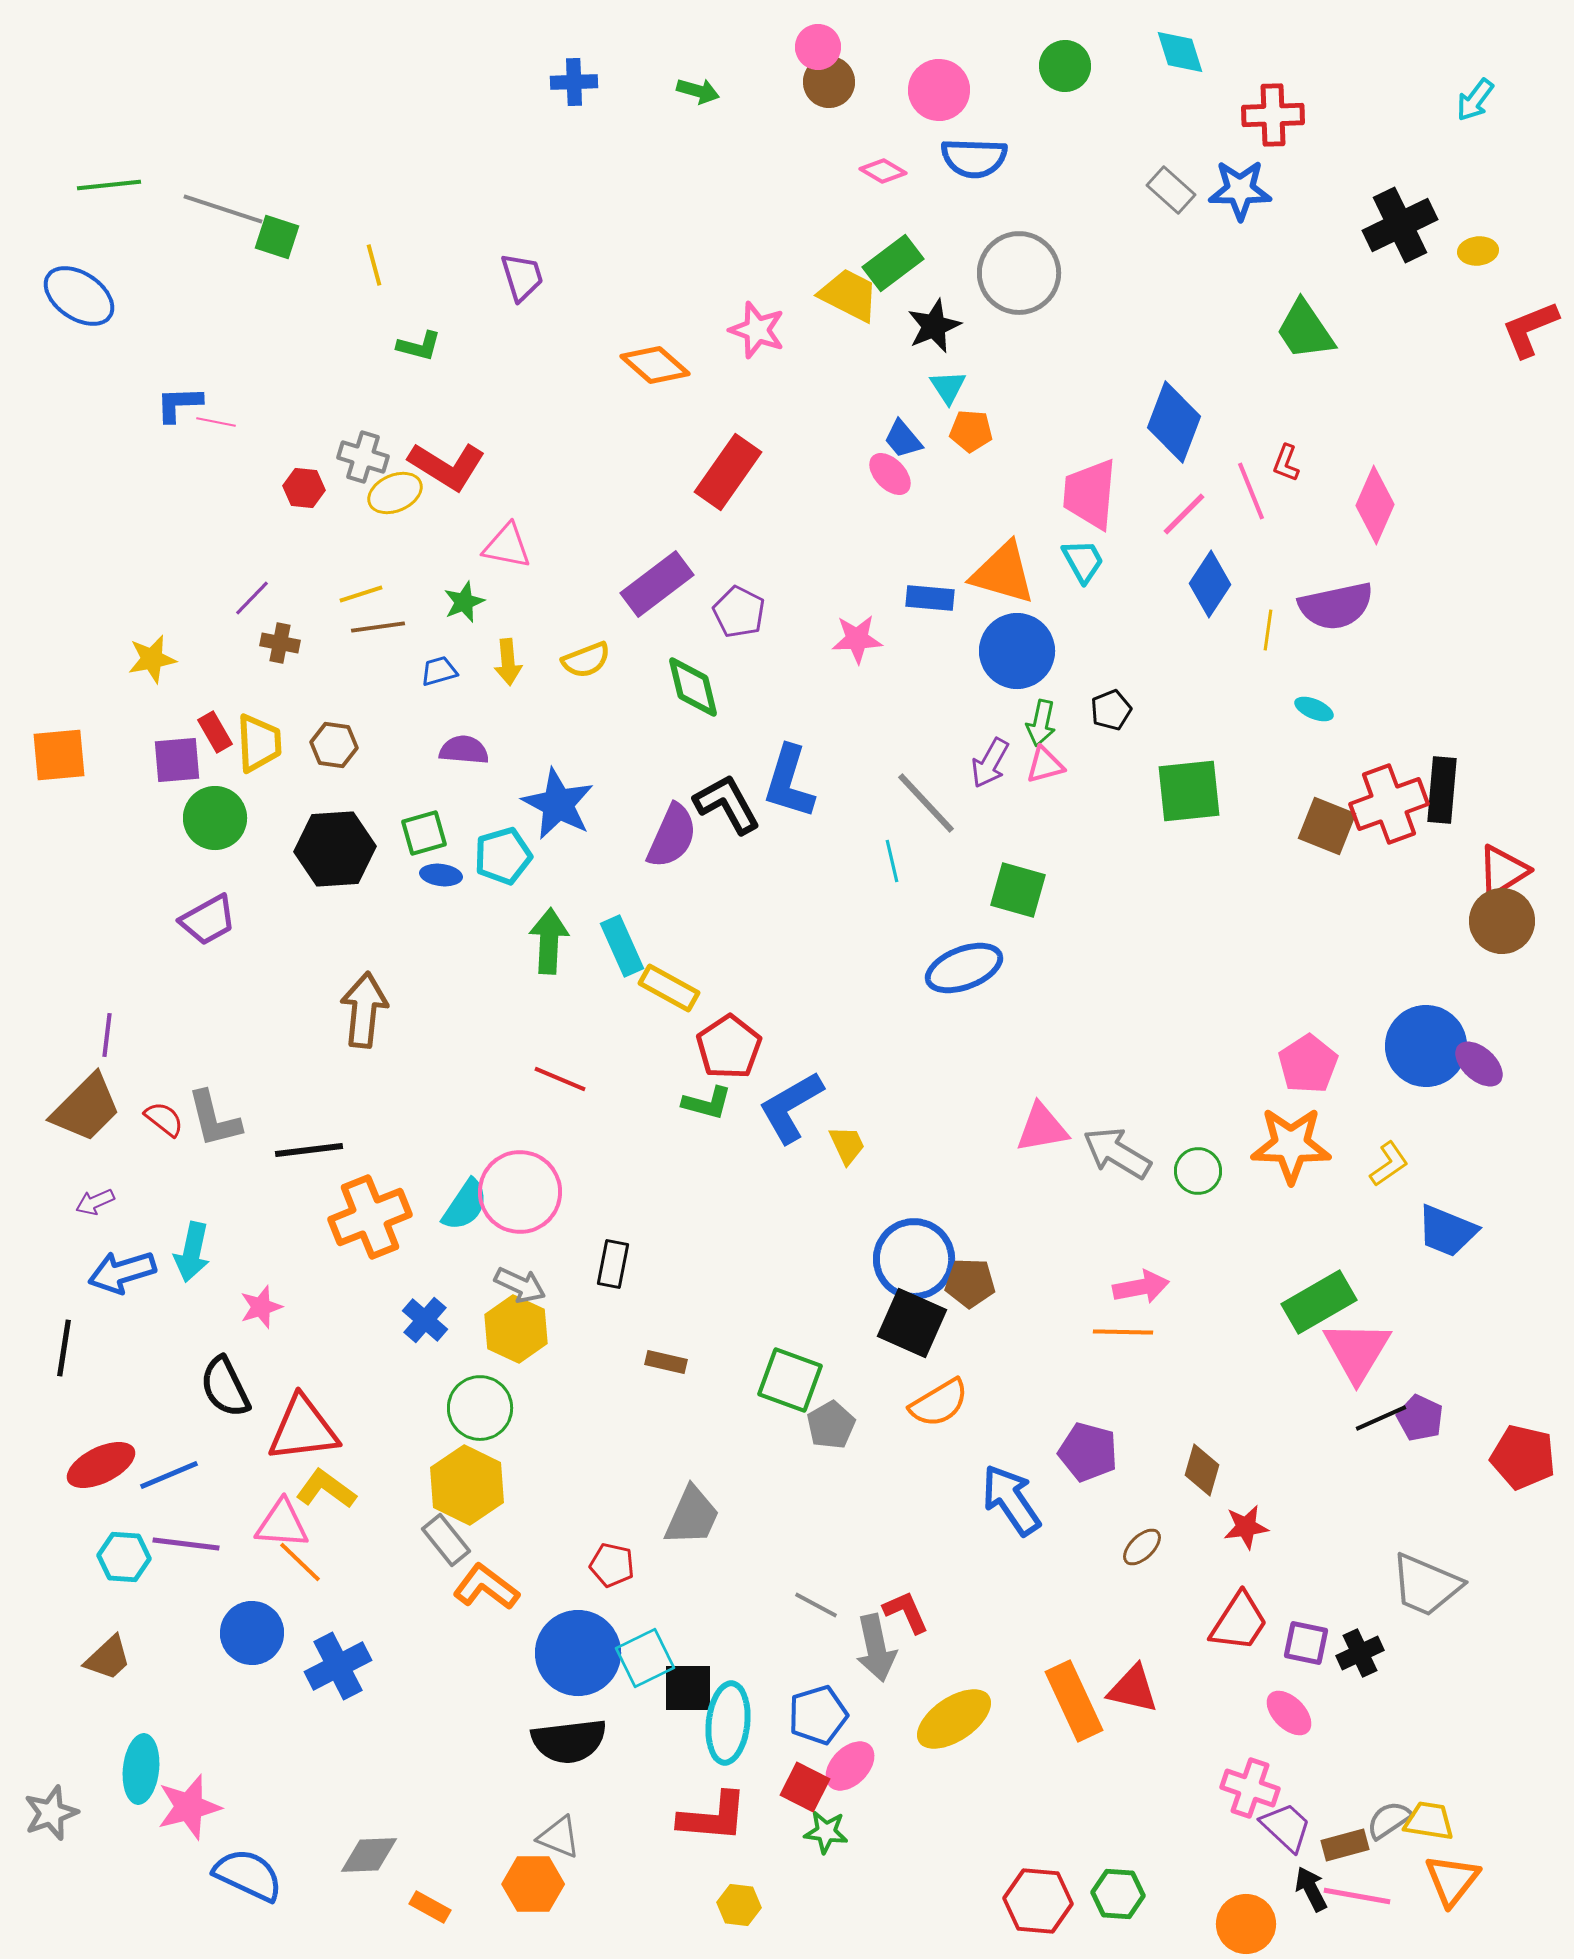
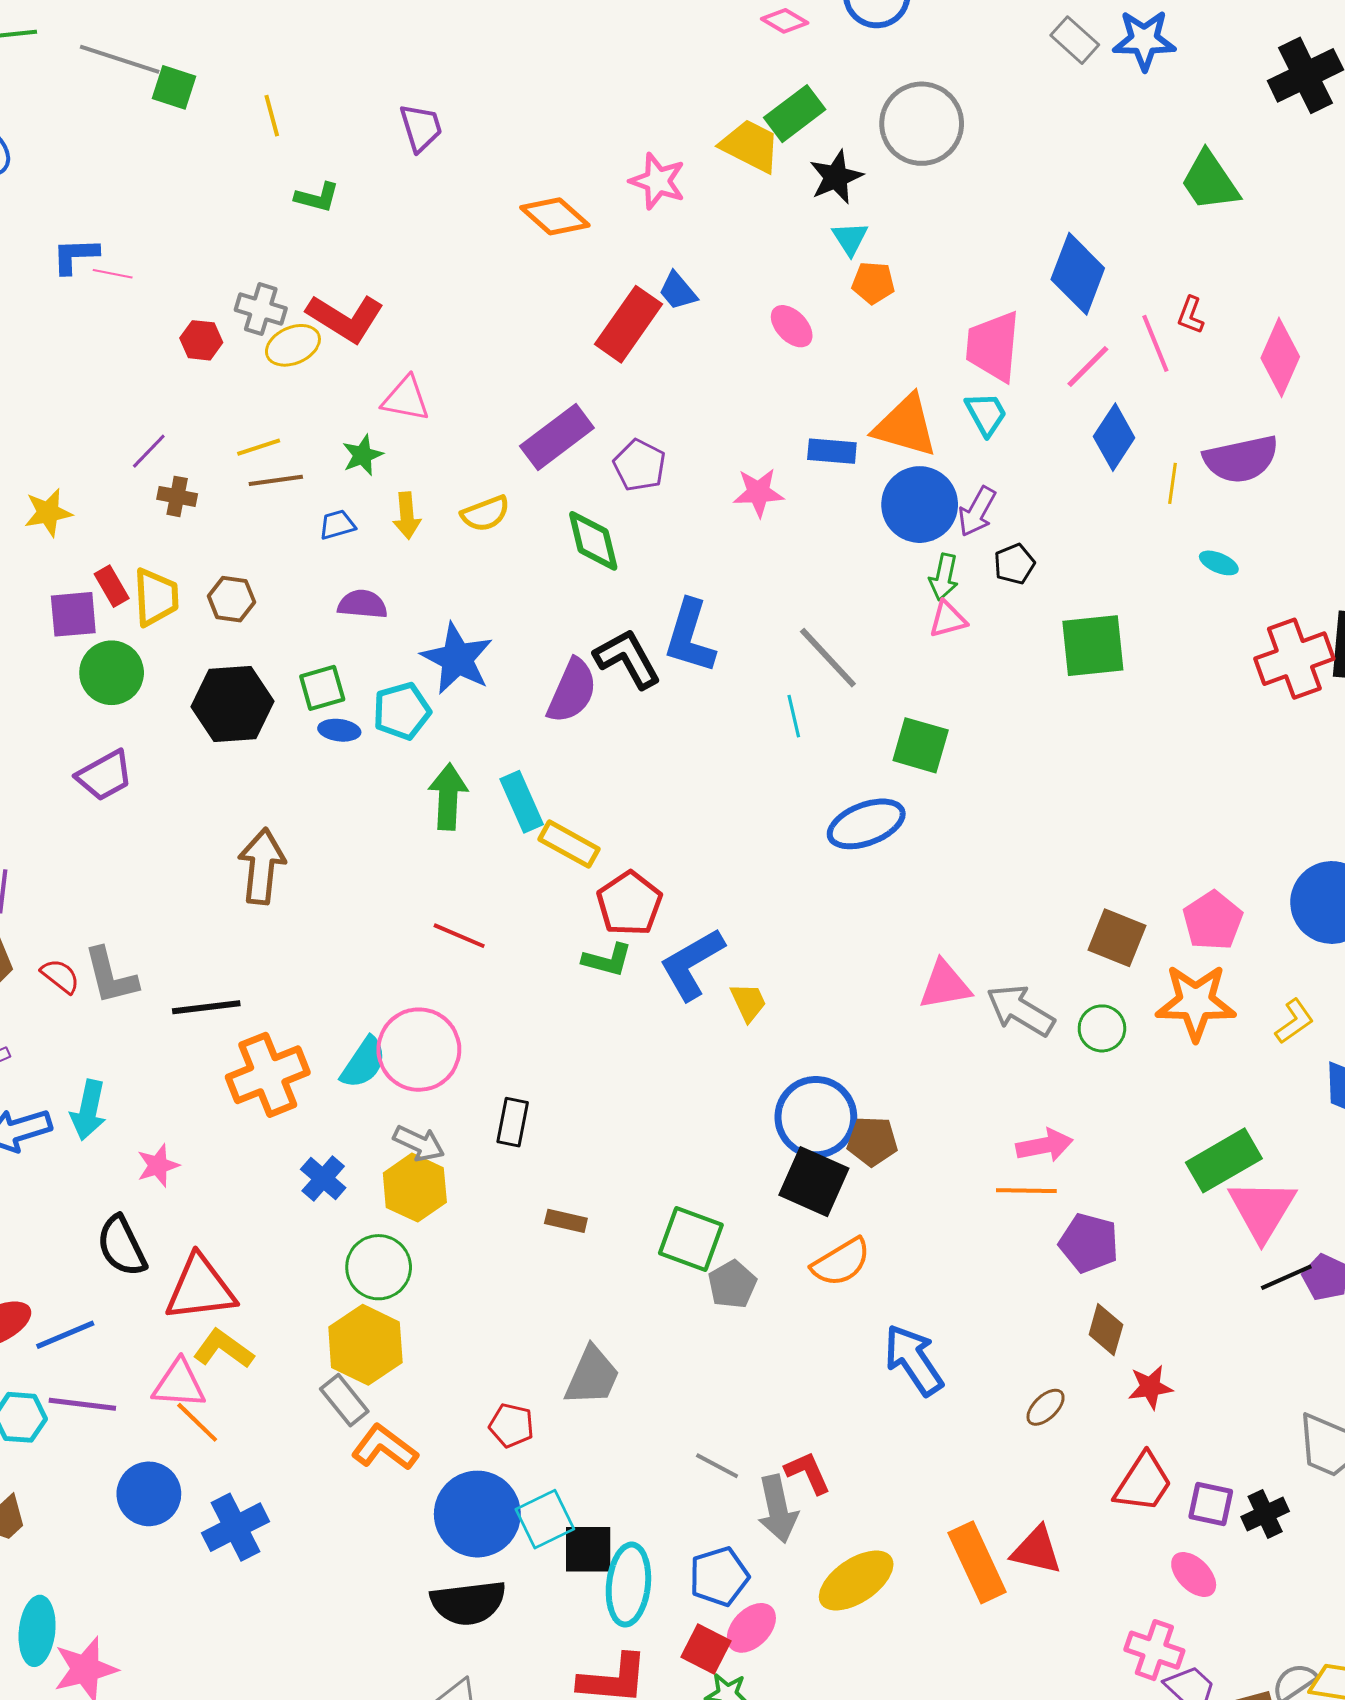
blue trapezoid: (903, 439) -> (678, 291), moved
purple arrow: (990, 763) -> (977, 512), moved
brown square: (1327, 826) -> (1117, 938), moved
purple pentagon: (1088, 1452) -> (1089, 1243), moved

